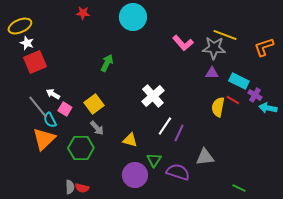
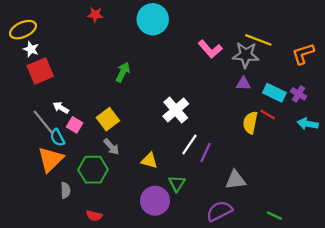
purple cross: (255, 95) -> (299, 94), moved
purple semicircle: (178, 172) -> (219, 211), moved, turned -45
gray semicircle: (70, 187) -> (65, 190), moved

